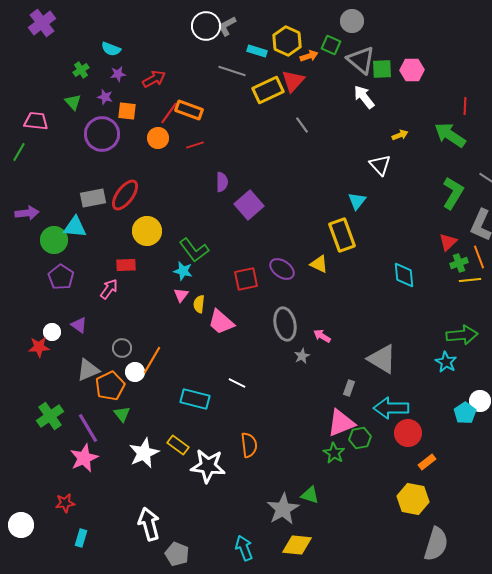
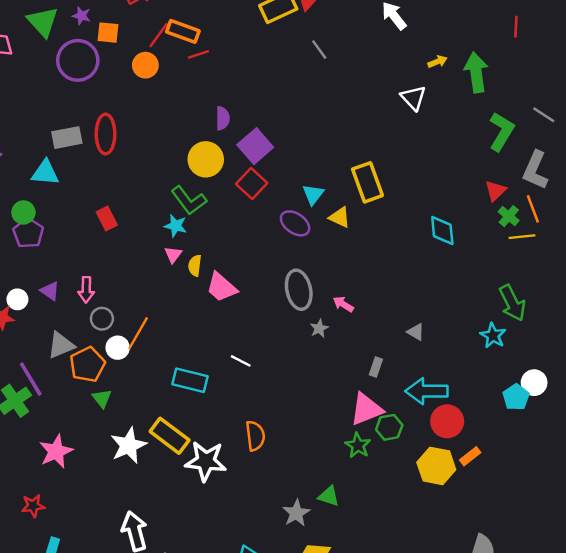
green triangle: (73, 102) -> (43, 22), size x1.6
green arrow: (450, 135) -> (476, 72), moved, turned 48
red line: (195, 145) -> (198, 54), moved
red ellipse: (125, 195) -> (106, 134), turned -36
cyan triangle: (357, 201) -> (313, 194), moved
yellow circle: (147, 231) -> (206, 159), moved
green circle: (54, 240) -> (23, 212), moved, size x0.7
green cross: (459, 263) -> (509, 216), turned -30
red rectangle: (126, 265) -> (107, 218), turned 66
red square: (246, 279) -> (252, 183), moved, turned -35
pink arrow: (109, 289) -> (86, 290), moved, turned 145
green arrow: (462, 335) -> (512, 303), turned 68
gray triangle: (382, 359) -> (416, 332), size x0.5
purple line: (88, 428) -> (31, 379), moved
yellow rectangle: (178, 445) -> (170, 436), size x1.5
yellow hexagon: (413, 499) -> (436, 466), moved
gray star: (283, 509) -> (296, 513), size x0.7

